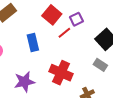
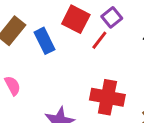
blue rectangle: (33, 43) -> (45, 41), moved

